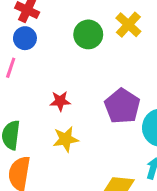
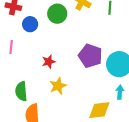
blue circle: (25, 38) -> (30, 24), moved

